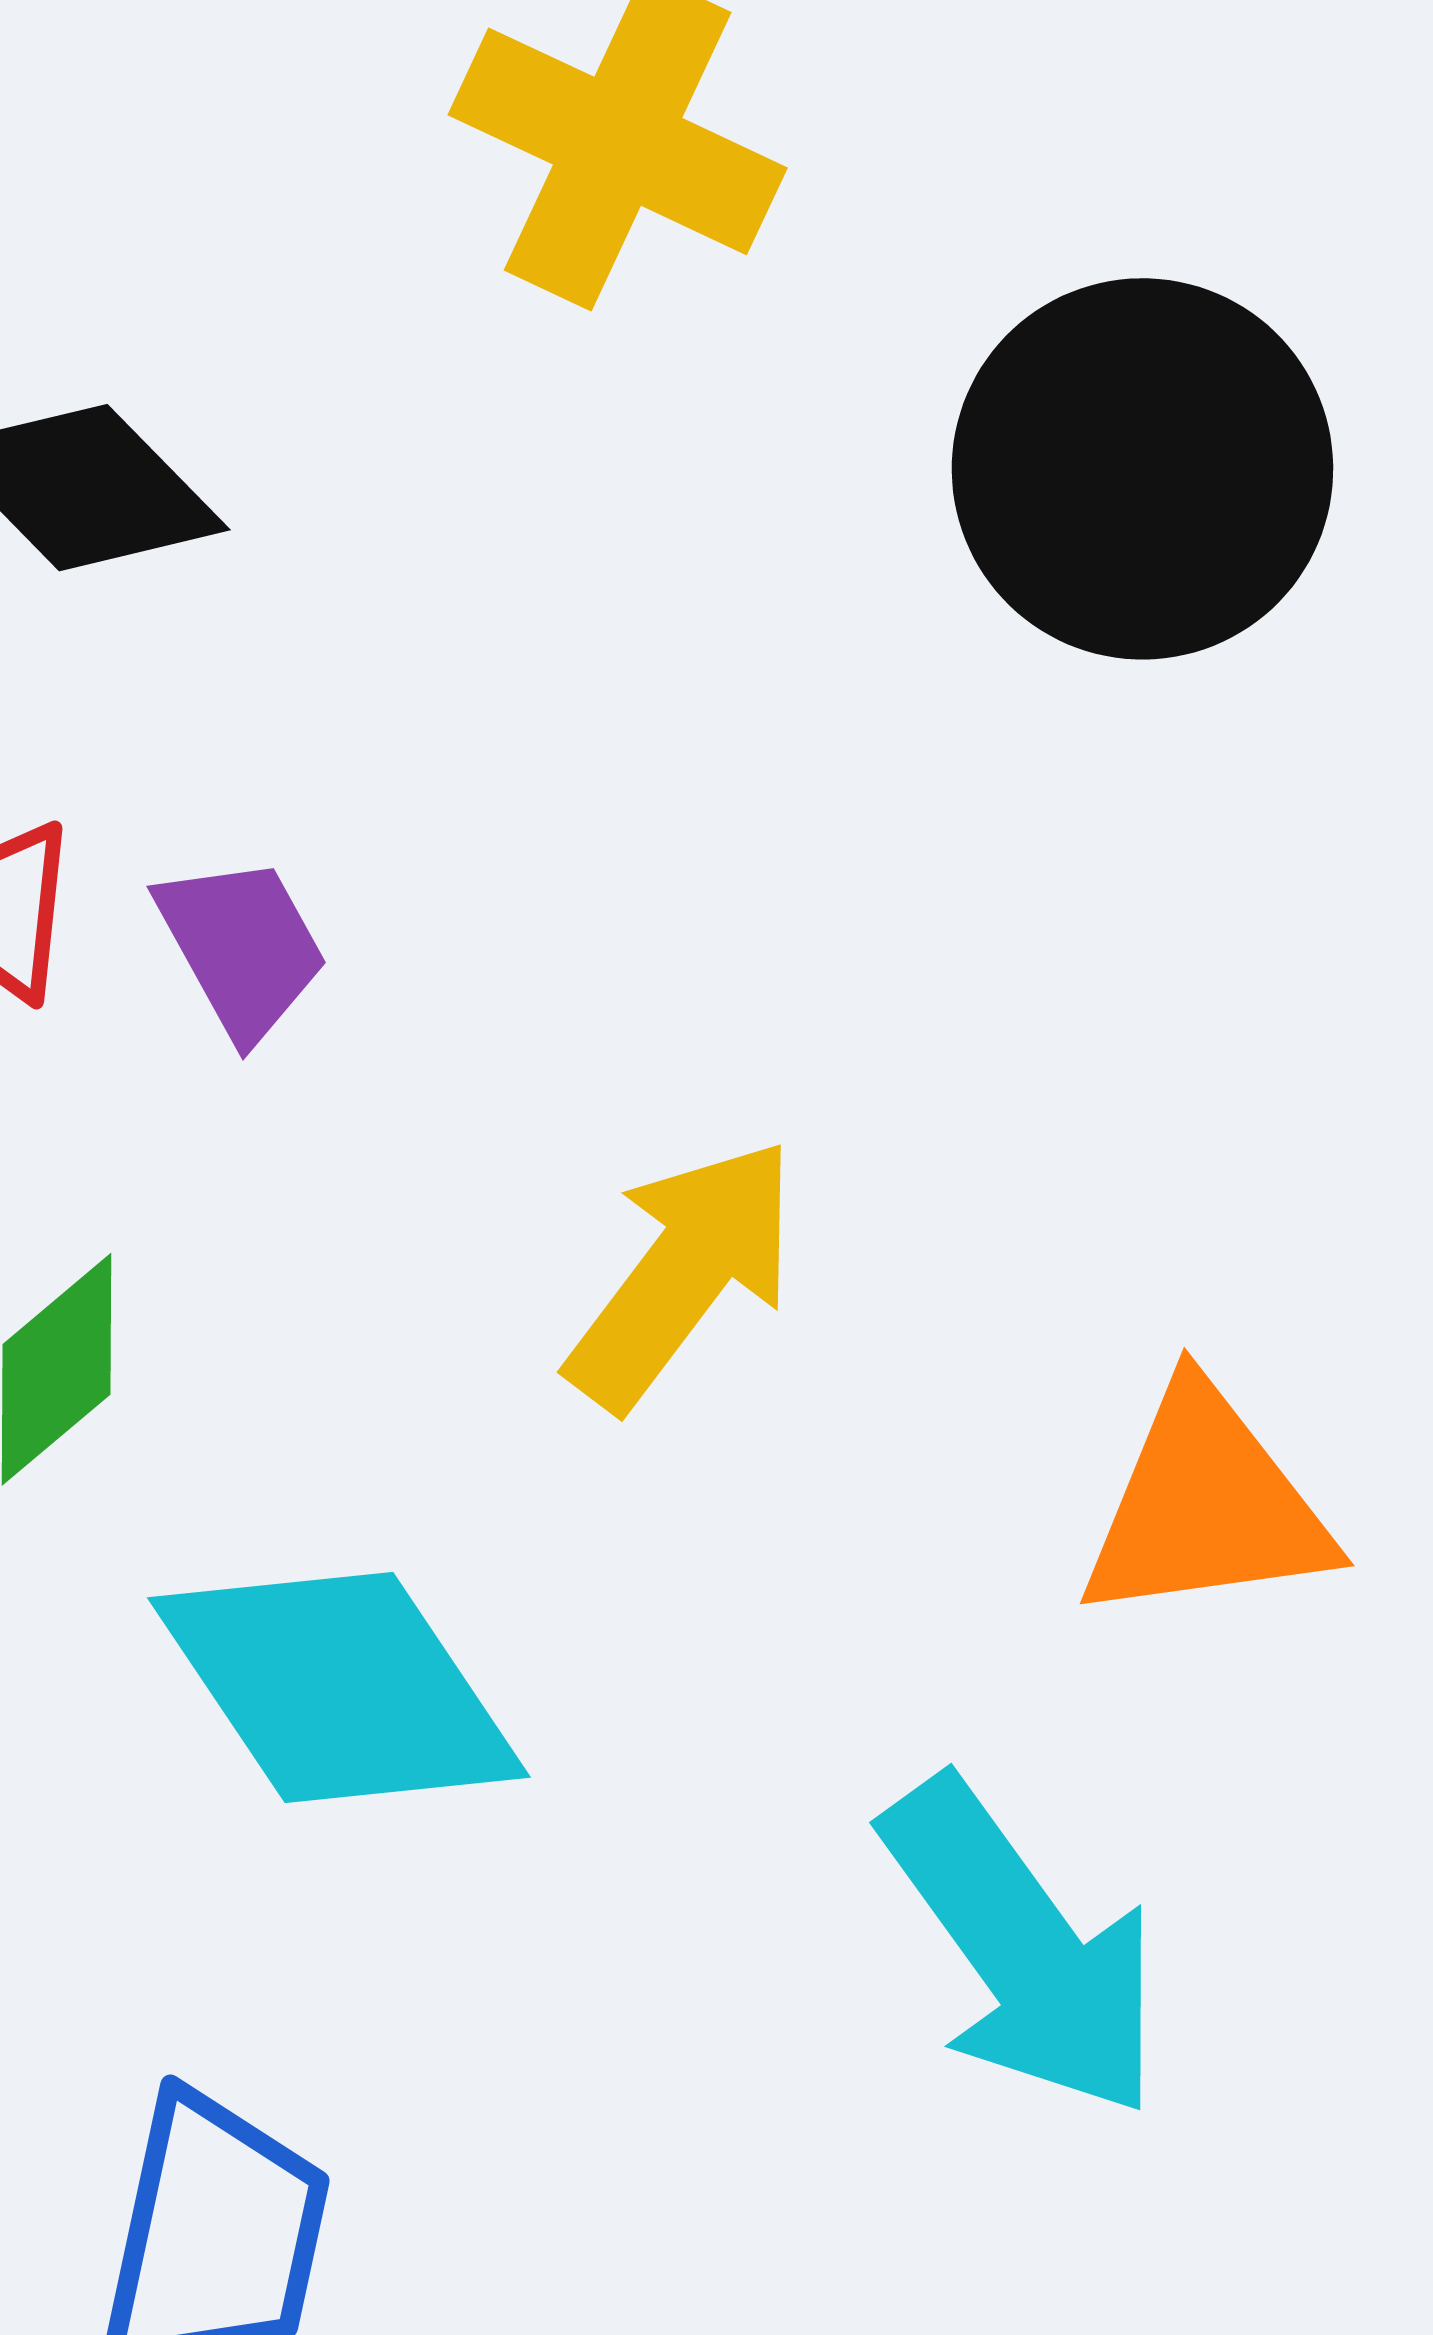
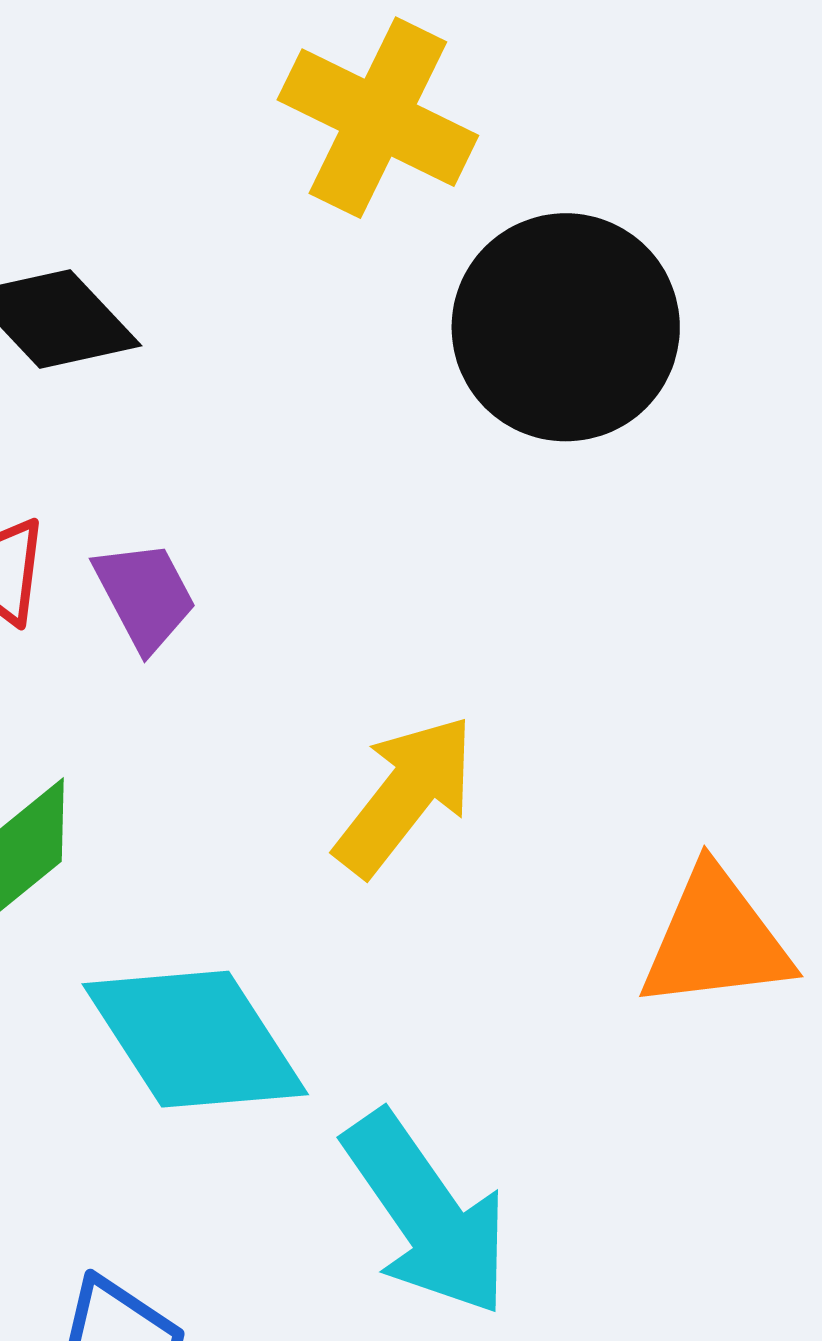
black circle: (1142, 469) -> (566, 327), moved
cyan arrow: (1023, 1948) -> (427, 1214), moved

